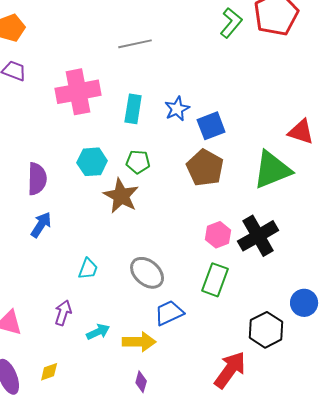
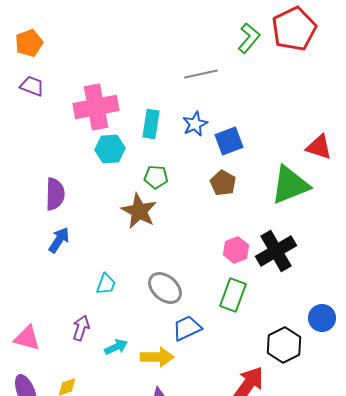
gray line: (135, 44) -> (201, 74), moved
cyan hexagon: (92, 162) -> (110, 149), moved
brown pentagon: (205, 168) -> (223, 183), size x0.7

